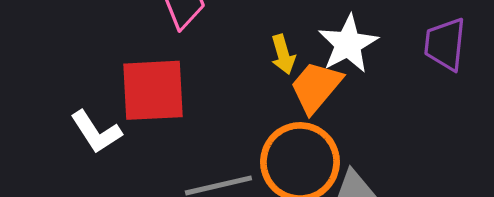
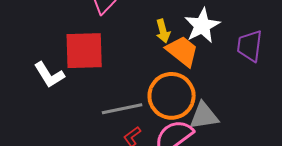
purple trapezoid: (445, 44) -> (250, 46), moved
orange trapezoid: (316, 87) -> (182, 51), turned 87

